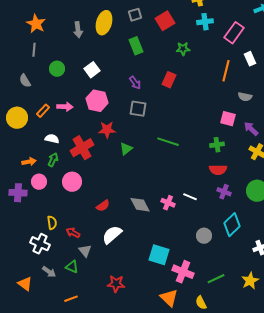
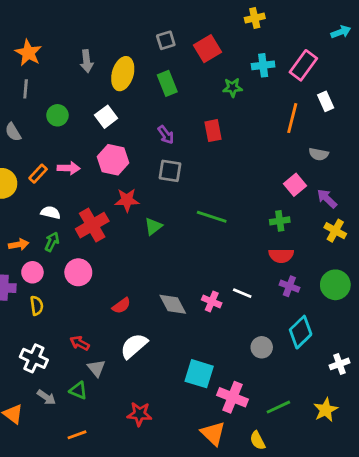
cyan cross: (205, 22) -> (263, 65), moved
yellow ellipse: (104, 23) -> (123, 74), moved
red rectangle: (169, 80) -> (213, 131), turned -35
pink square: (228, 119) -> (295, 185), turned 35
yellow semicircle: (52, 223) -> (37, 306), moved

